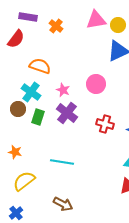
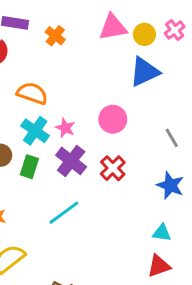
cyan cross: (31, 92) -> (35, 131), moved
red cross: (105, 124) -> (113, 168), moved, turned 30
cyan line: (62, 162) -> (64, 213), moved, turned -45

